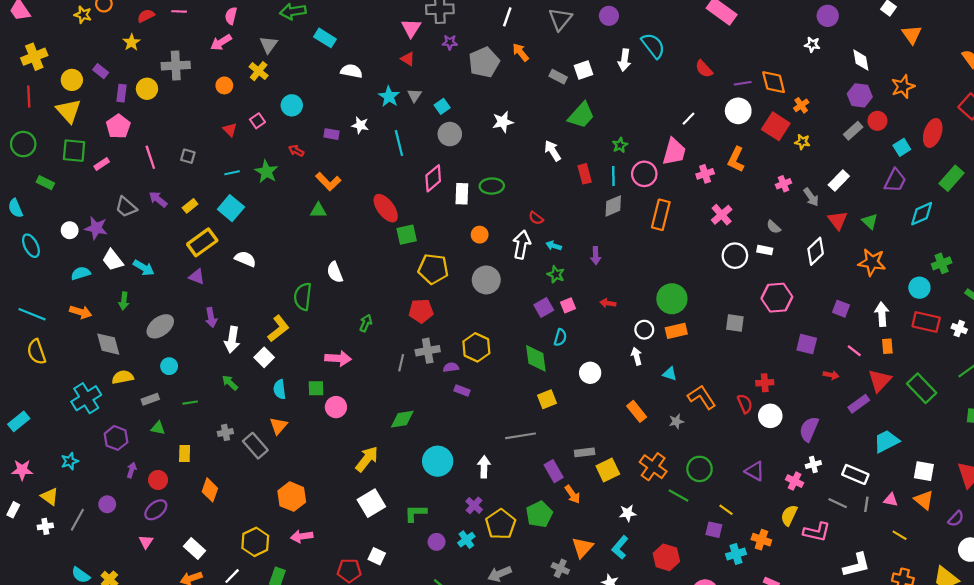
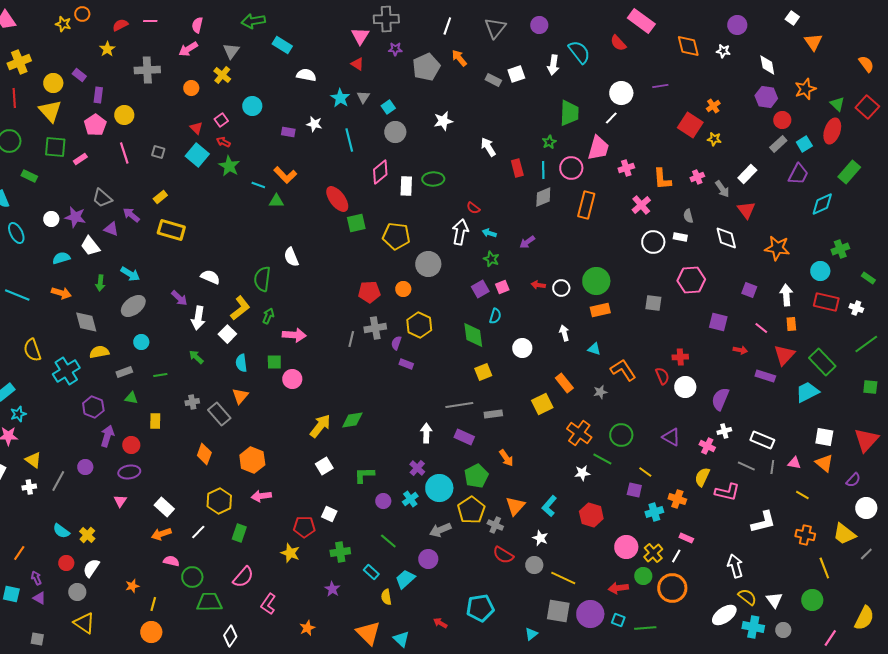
red semicircle: (704, 69) -> (618, 43), moved
orange diamond: (774, 82) -> (688, 46), moved
yellow circle: (147, 89) -> (124, 115), moved
white circle: (738, 111) -> (621, 93), moved
green trapezoid: (581, 115) -> (569, 113), moved, turned -40
gray rectangle: (853, 131) -> (778, 144), moved
red arrow: (296, 151) -> (223, 142), moved
orange L-shape: (736, 159) -> (662, 179), moved, turned -30
cyan line: (232, 173) -> (258, 185), moved, turned 32
purple arrow: (158, 199) -> (131, 215), moved
cyan square: (231, 208) -> (197, 155), moved
green triangle: (870, 221) -> (837, 104), moved
gray semicircle: (774, 227) -> (688, 216), turned 32
orange circle: (480, 235) -> (403, 289), moved
yellow rectangle: (202, 242) -> (171, 230), turned 52
white diamond: (816, 251) -> (726, 238), turned -60
purple arrow: (596, 256) -> (527, 242), turned 56
white semicircle: (245, 259) -> (210, 277), moved
cyan arrow: (144, 268) -> (130, 274), moved
yellow pentagon: (433, 269) -> (396, 236), moved
purple triangle: (197, 277) -> (111, 229), moved
purple arrow: (211, 318) -> (179, 298), turned -36
green arrow: (366, 323) -> (268, 316), moved
white circle: (644, 330) -> (561, 288), moved
yellow semicircle: (36, 352) -> (32, 350), moved
purple semicircle: (451, 367) -> (396, 343), turned -64
purple rectangle: (859, 404) -> (765, 376), turned 54
green diamond: (402, 419) -> (352, 420), moved
cyan trapezoid: (886, 441) -> (807, 392), moved
gray rectangle: (585, 452) -> (493, 414), moved
cyan star: (70, 461) -> (18, 414), moved
cyan circle: (438, 461) -> (439, 488), moved
purple arrow: (132, 470) -> (107, 436), size x1.5
yellow square: (608, 470) -> (542, 404), moved
purple rectangle: (554, 471) -> (464, 437), moved, turned -36
orange diamond: (210, 490) -> (204, 454), moved
white square: (371, 503) -> (324, 466), size x0.7
purple ellipse: (156, 510) -> (129, 472), turned 30
white star: (628, 513) -> (582, 473), moved
yellow pentagon: (501, 524) -> (471, 510), moved

